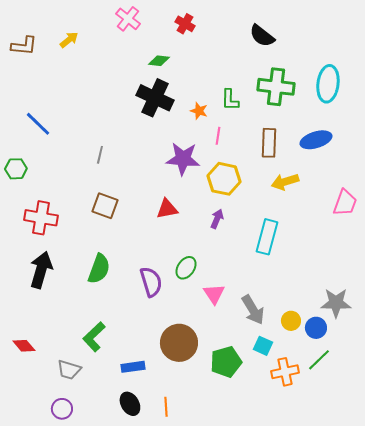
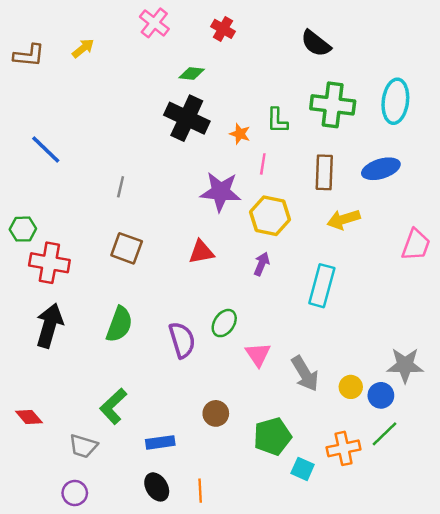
green hexagon: (16, 169) -> (23, 229), moved
brown circle: (179, 343) -> (216, 413), size x0.6
cyan square: (263, 346) -> (303, 469), moved

